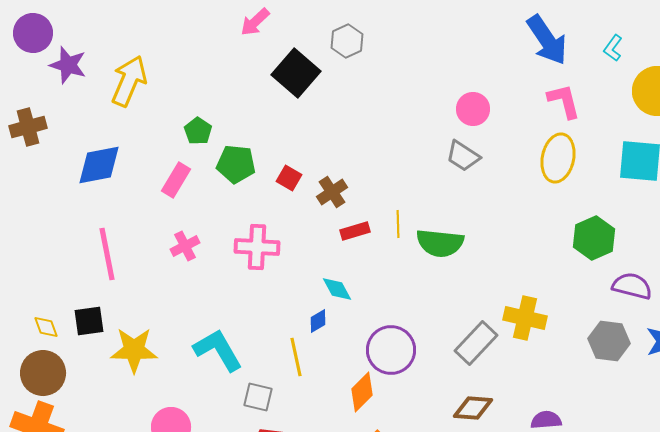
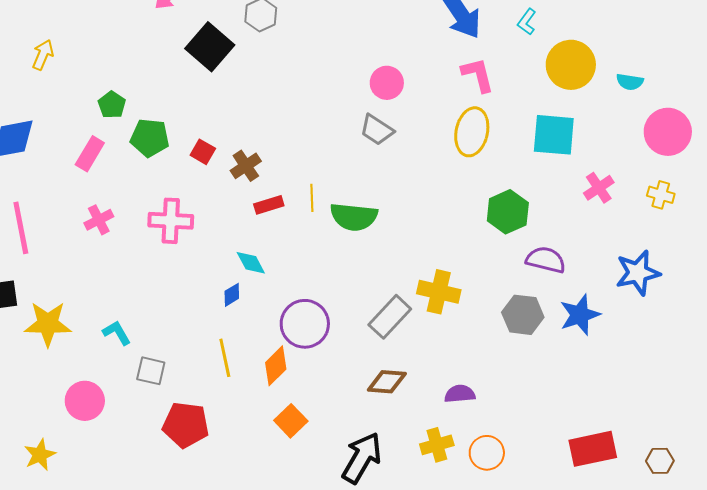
yellow arrow: (129, 81) -> (43, 55), size x0.6
cyan L-shape: (218, 350) -> (117, 333), moved, size x0.6
yellow line: (296, 357) -> (225, 358), moved
gray square: (258, 397) -> (151, 371), moved

